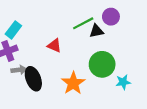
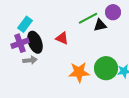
green circle: (102, 64) -> (106, 68), moved
black ellipse: (33, 79) -> (35, 42), moved
orange star: (73, 83) -> (79, 72), turned 30

